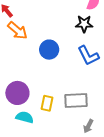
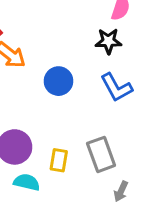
gray rectangle: (76, 101) -> (101, 154), turned 75

